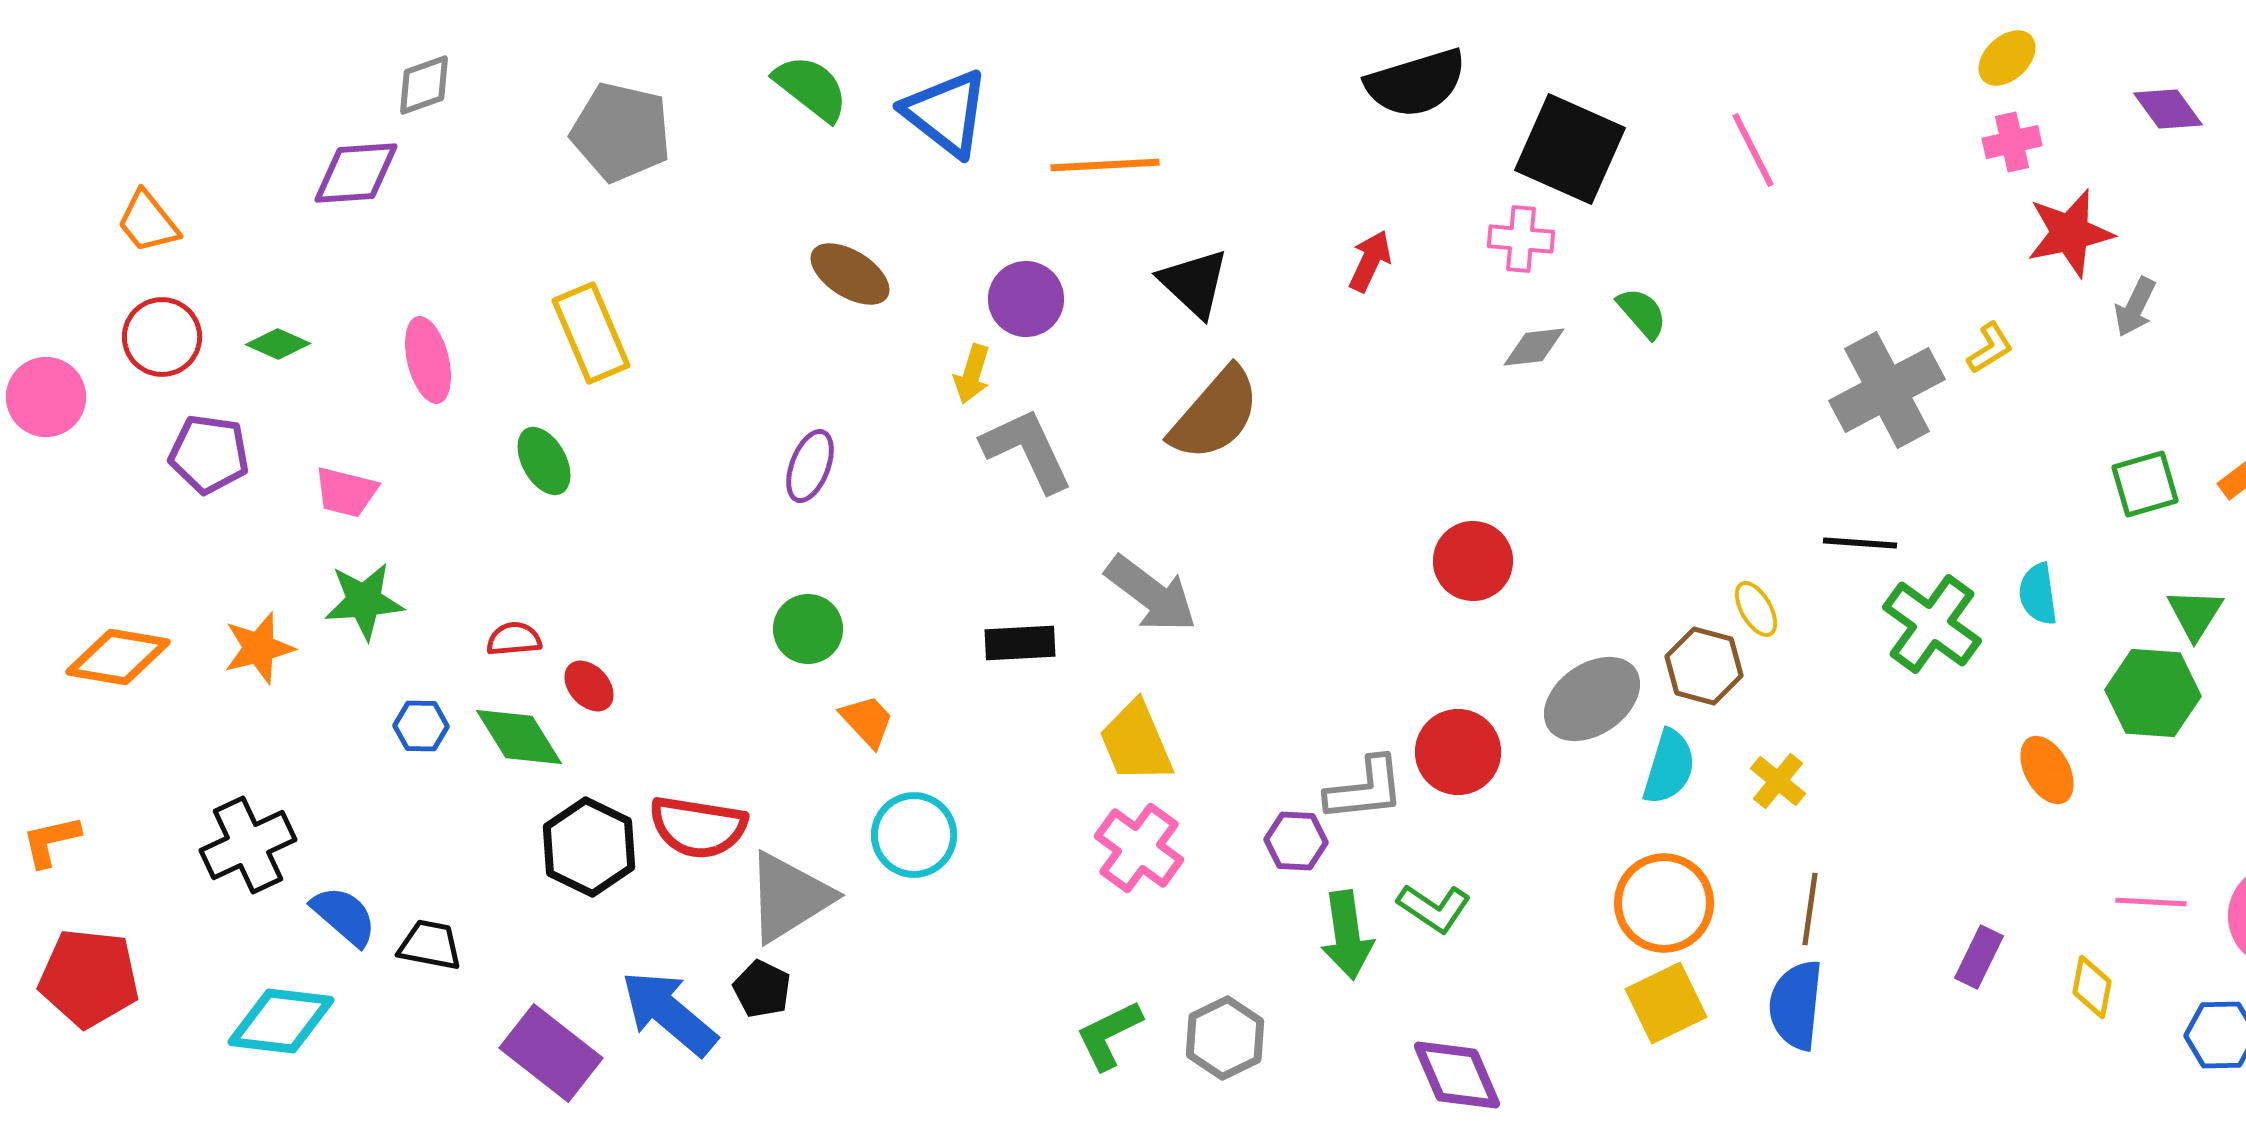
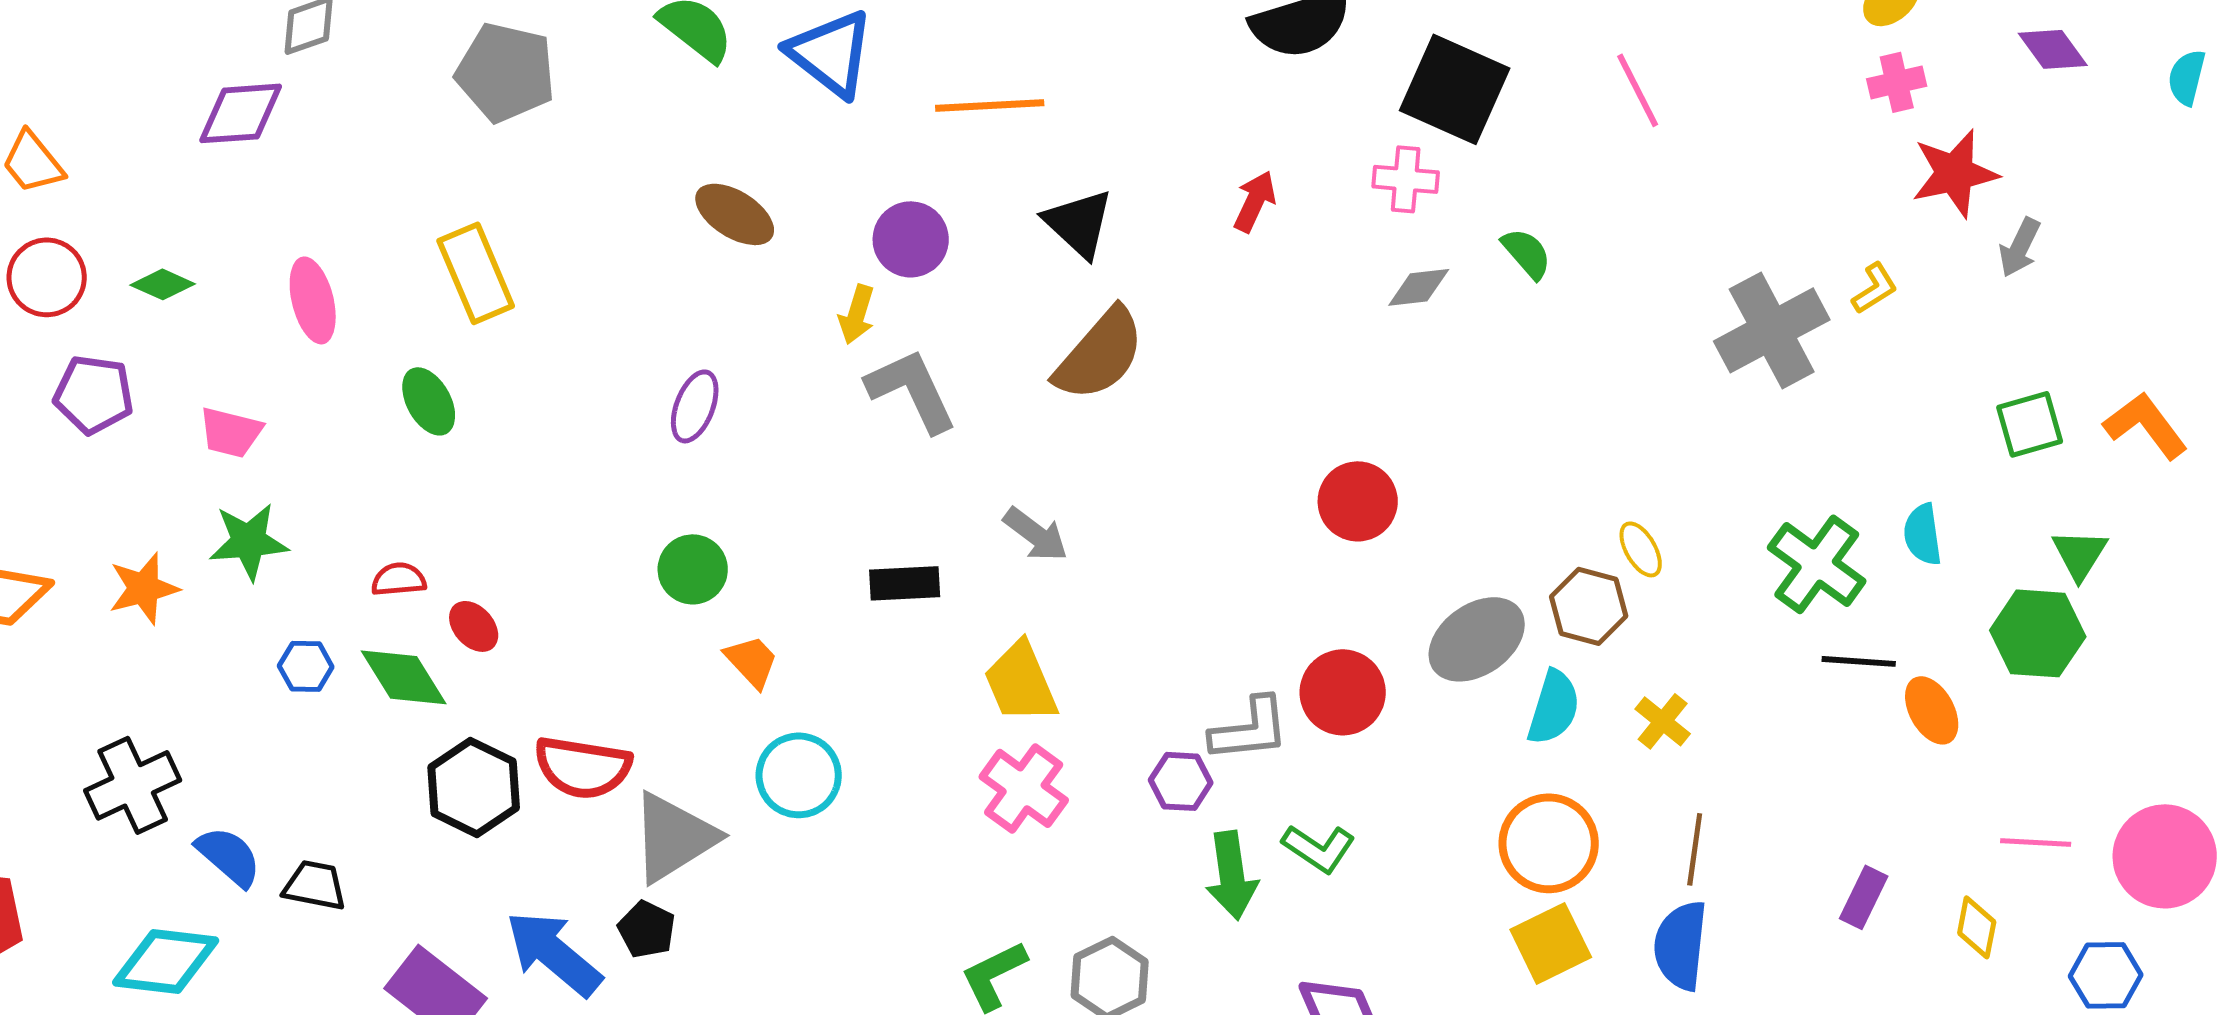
black line: (1860, 543) -> (1859, 661), moved
gray arrow: (1151, 594) -> (1036, 534), size x0.7

